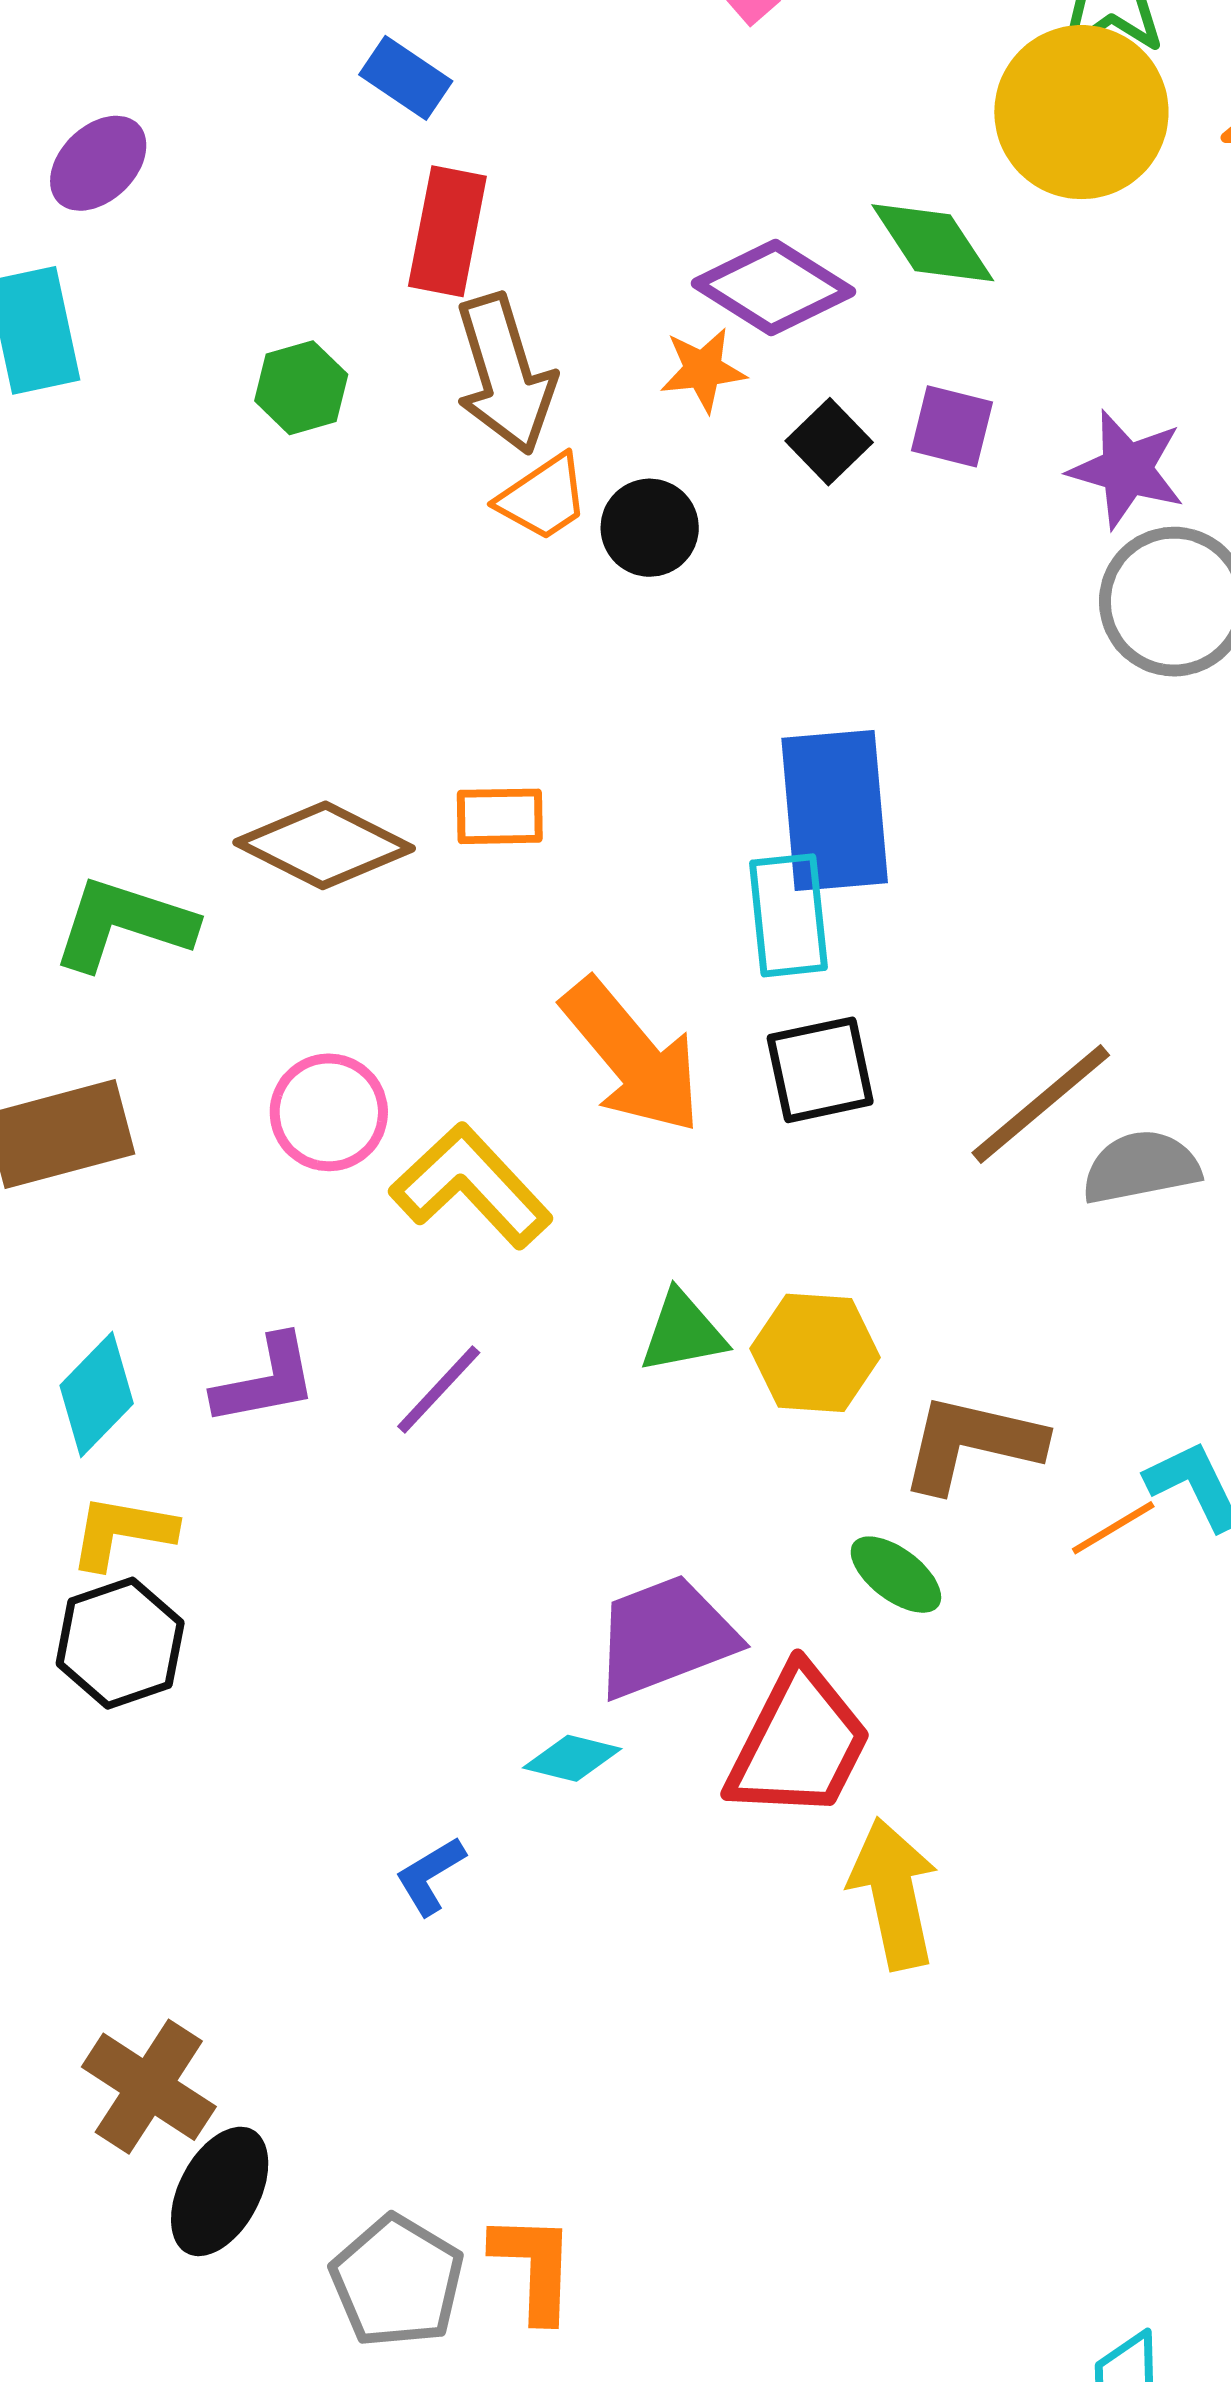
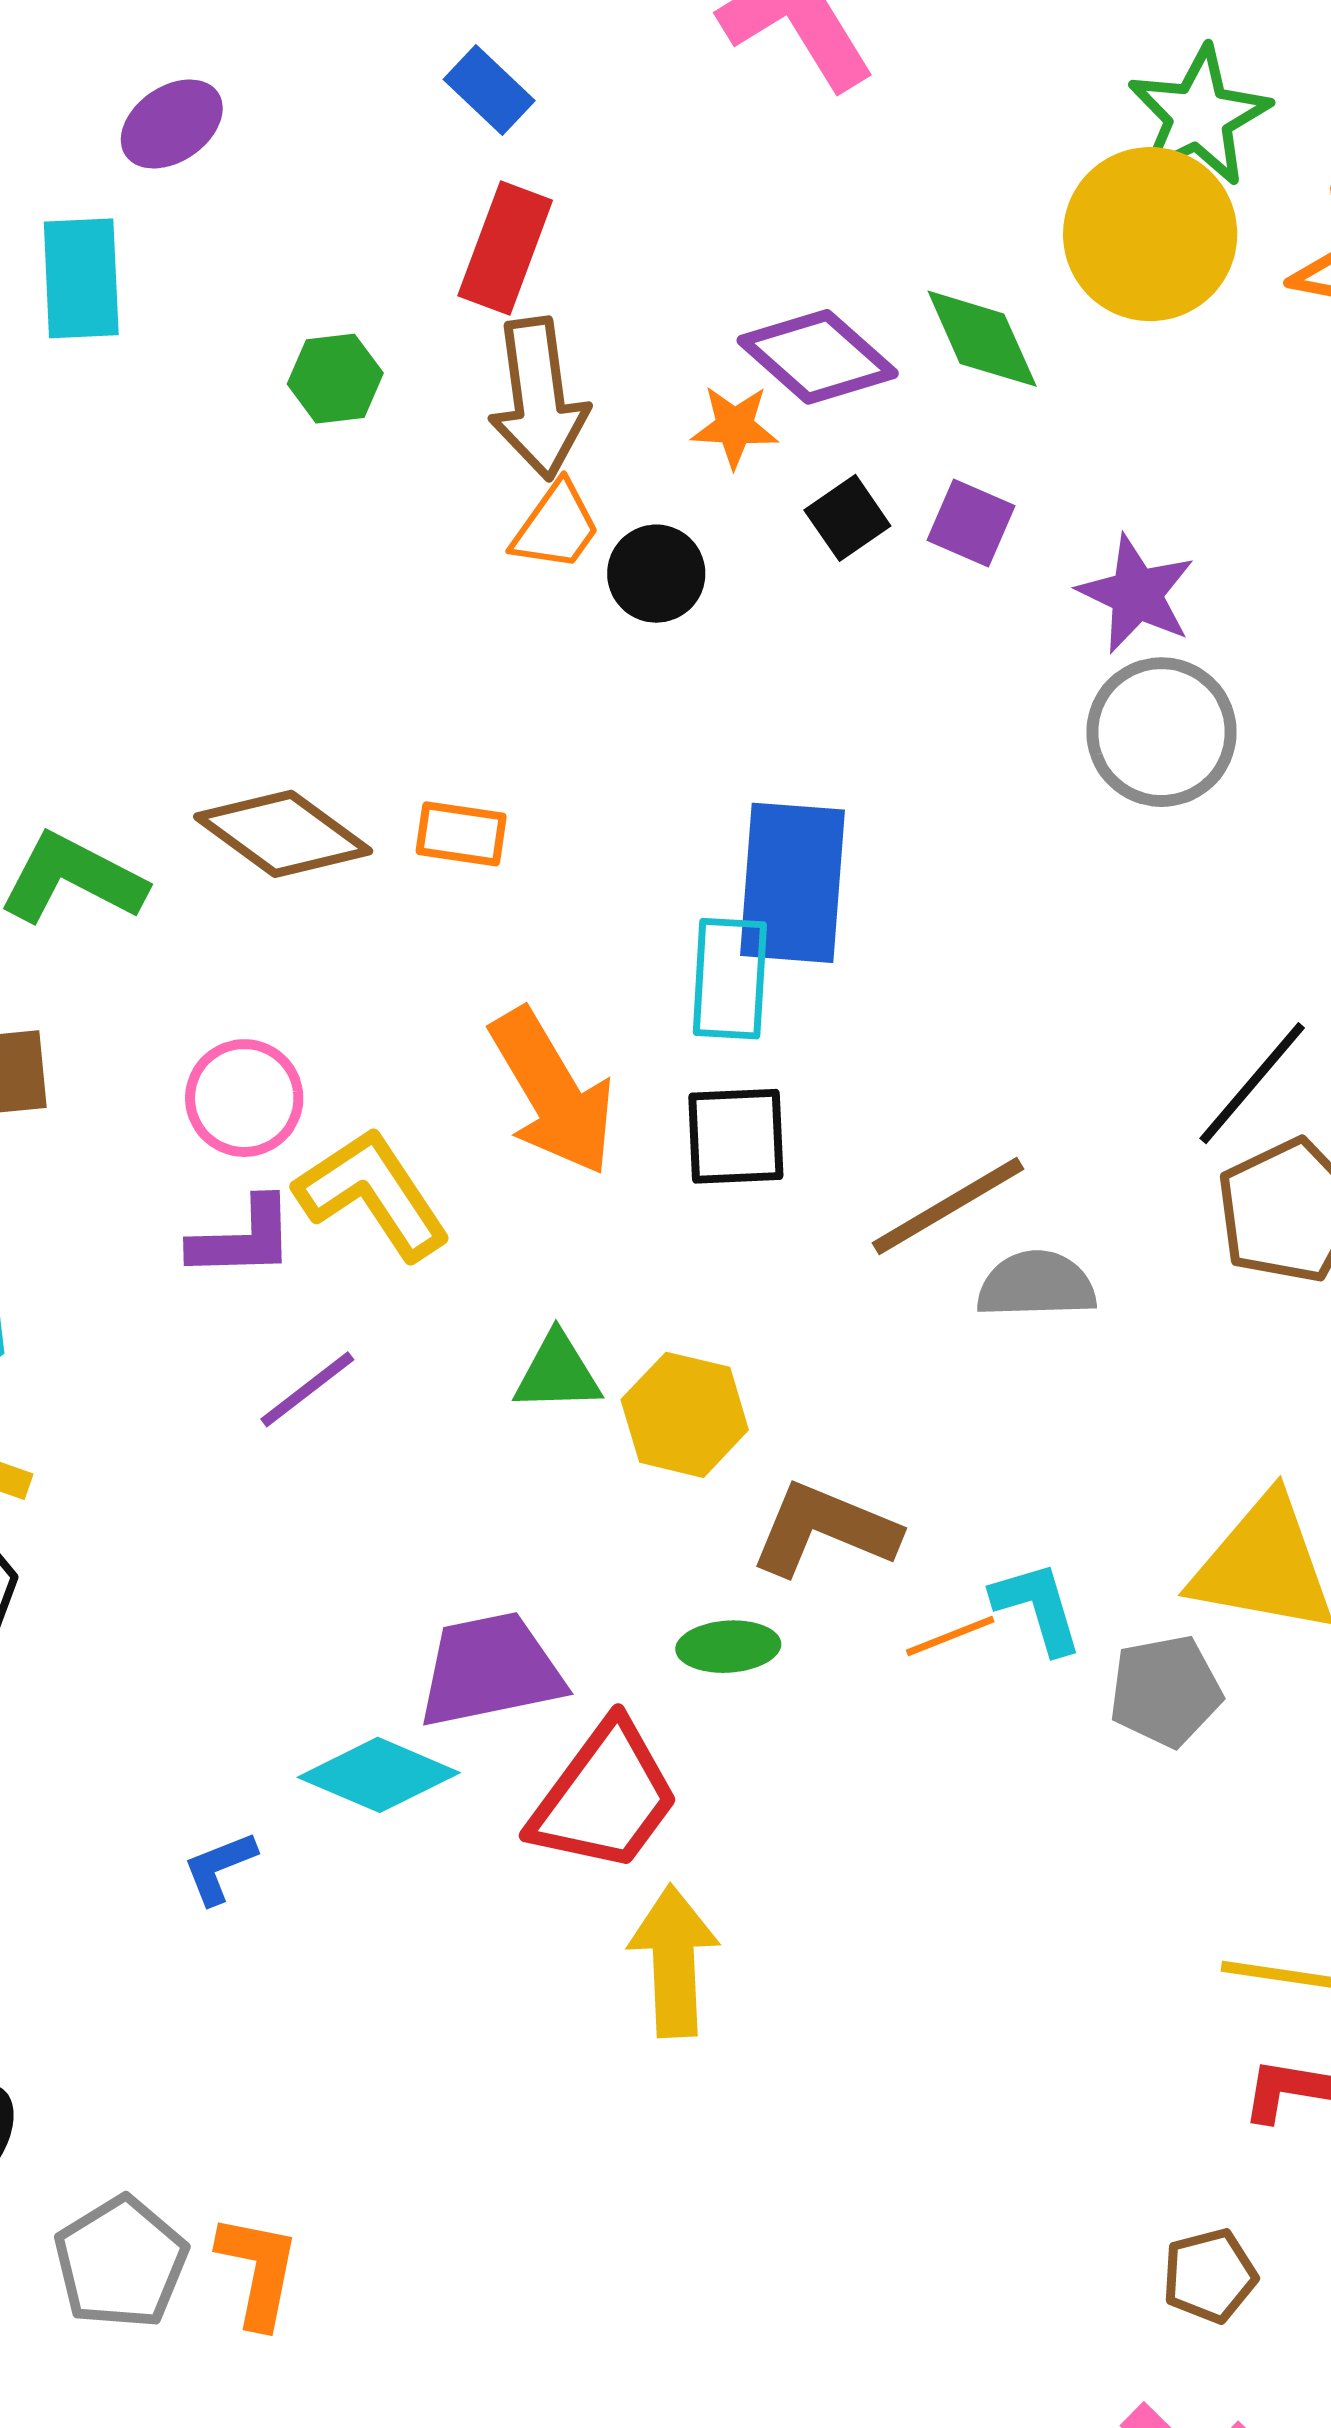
orange trapezoid: (543, 498) -> (556, 526), turned -30
purple L-shape: (265, 1381) -> (243, 1238), moved
green ellipse: (896, 1575) -> (728, 1647), turned -50
cyan diamond: (572, 1758) -> (379, 1775), size x1.6

